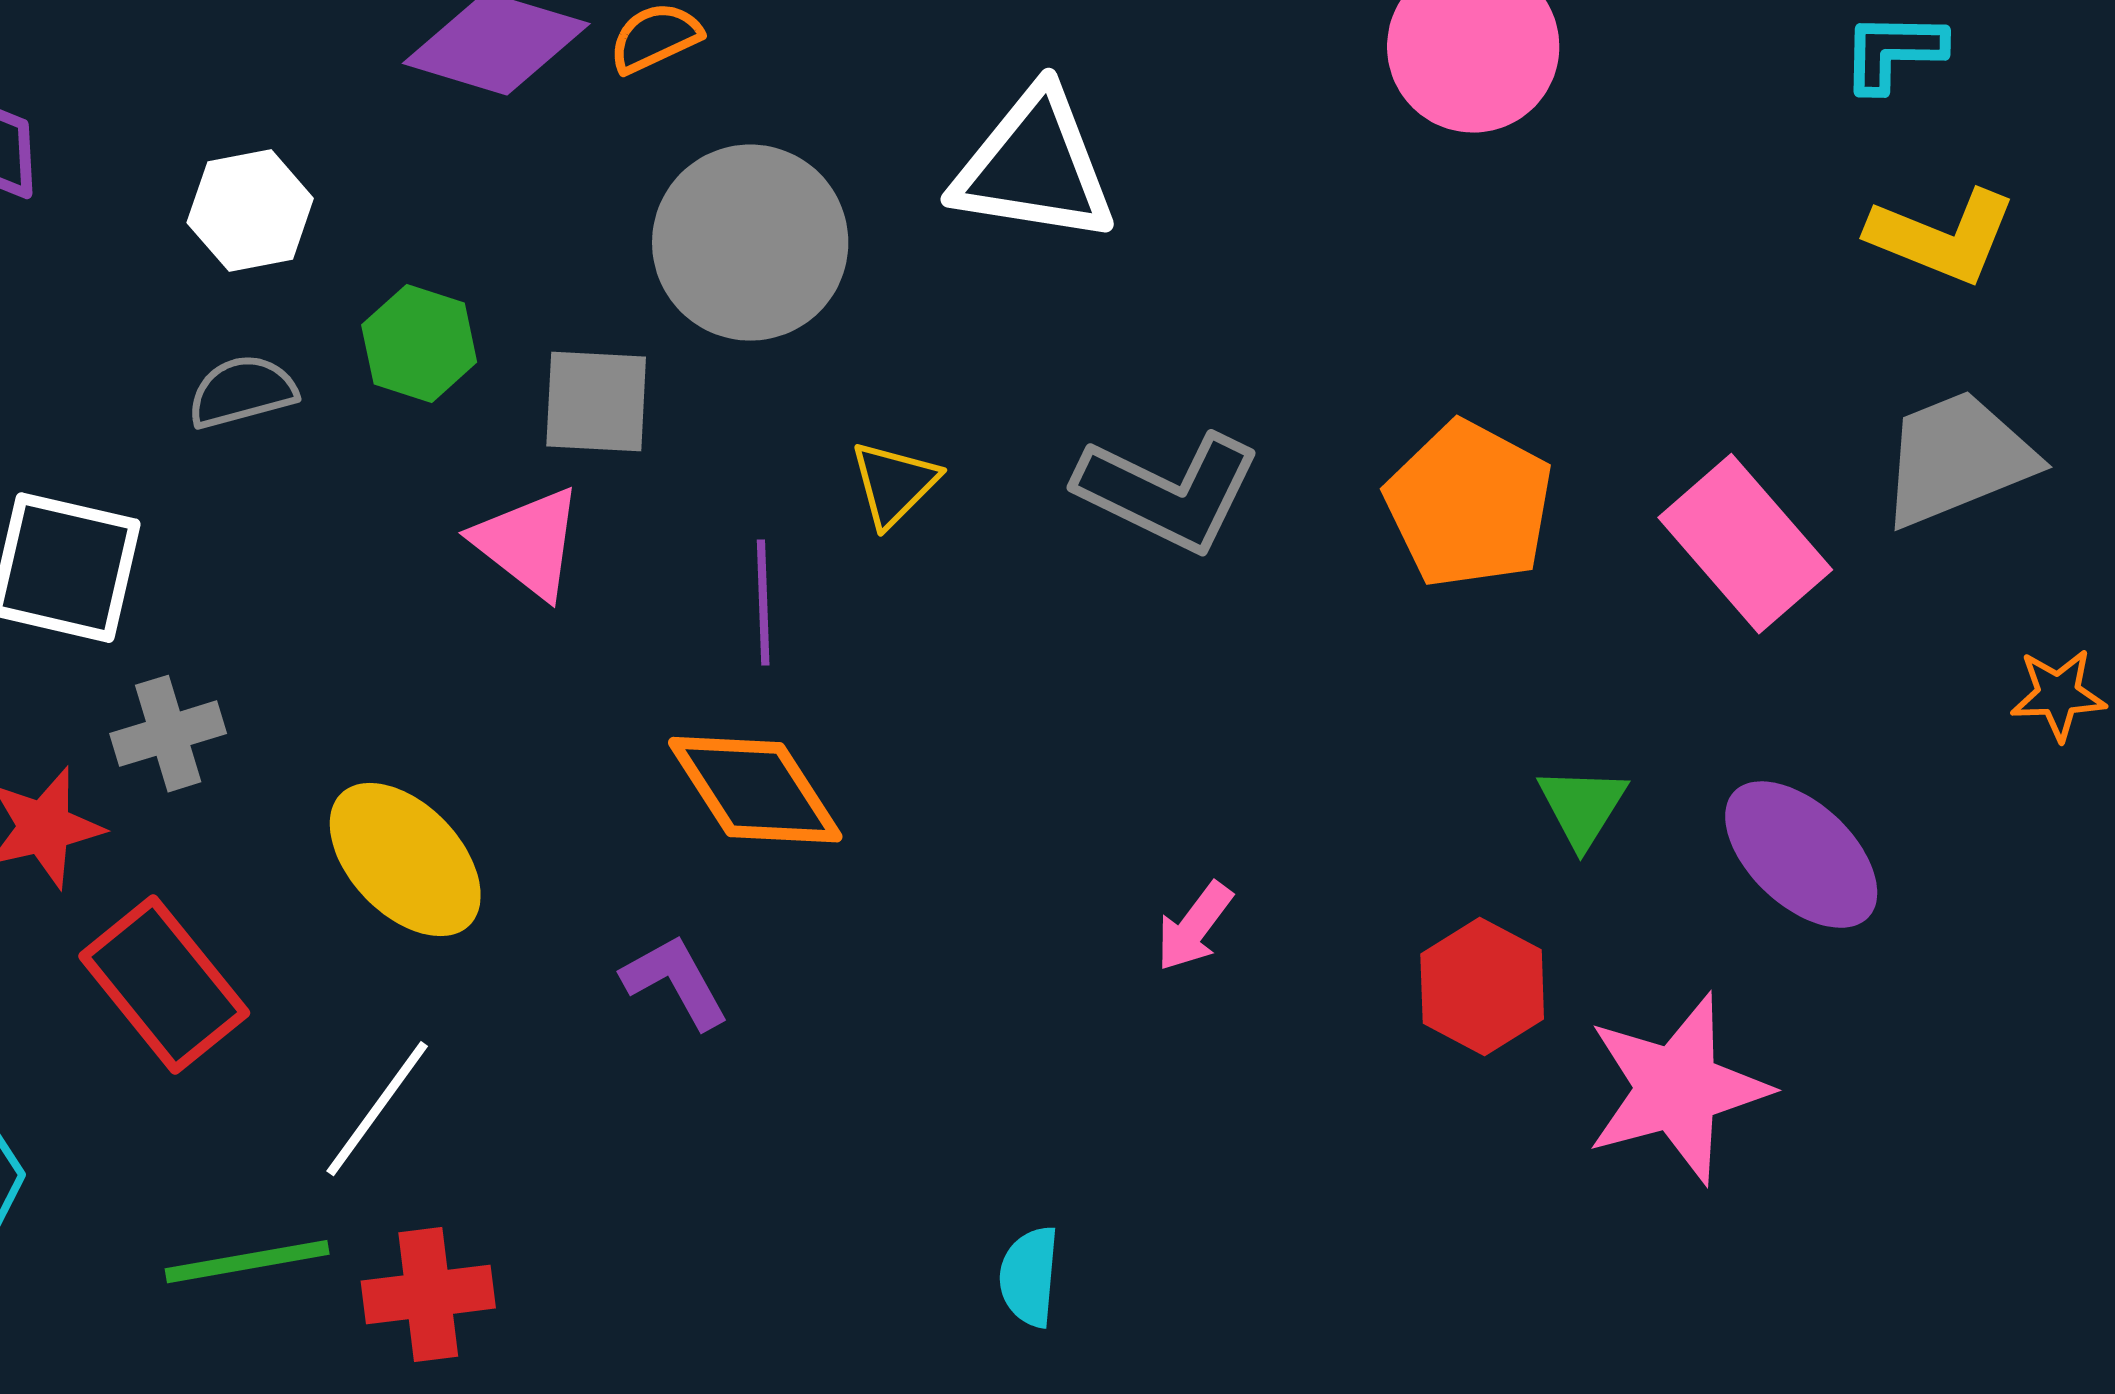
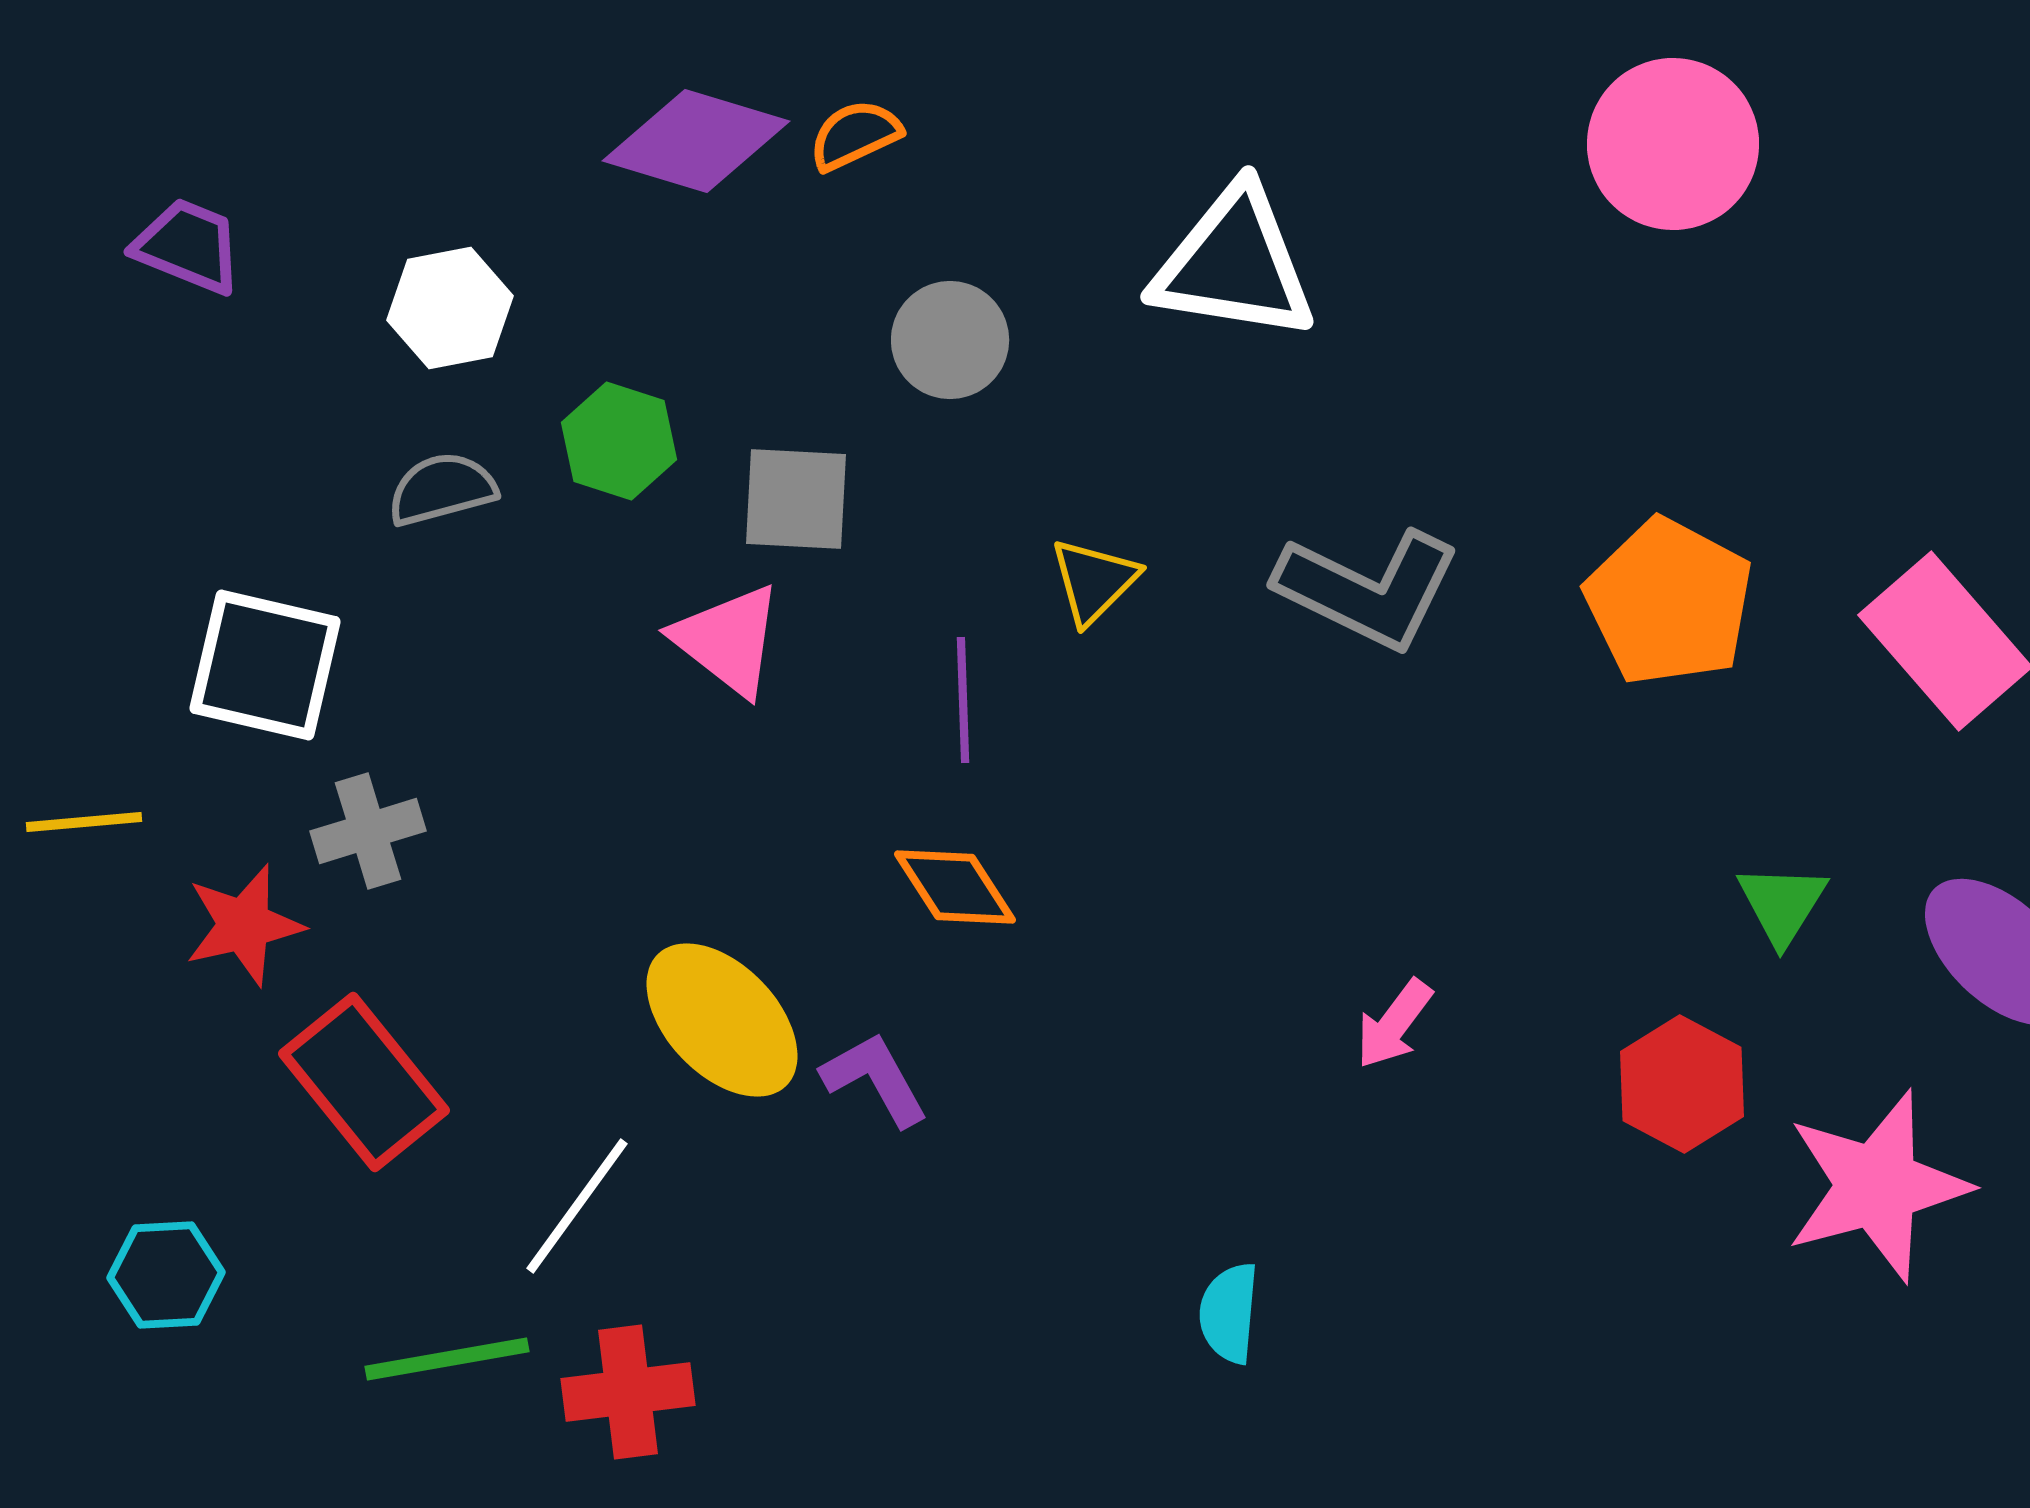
gray circle: (750, 243) -> (950, 340), size x0.6
orange diamond: (755, 790) -> (955, 887), size x0.7
yellow ellipse: (405, 860) -> (722, 1020), moved
cyan semicircle: (1029, 1277) -> (1229, 1313), moved

